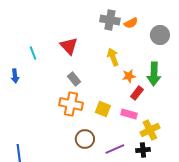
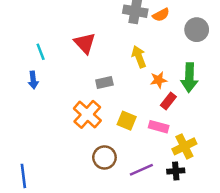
blue arrow: (15, 76) -> (33, 80), moved
gray rectangle: (74, 79) -> (104, 82), moved, turned -64
orange cross: (71, 104) -> (87, 114), turned 30

